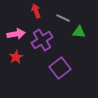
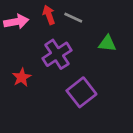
gray line: (63, 18) -> (73, 18), moved
pink arrow: (16, 34) -> (16, 22), moved

